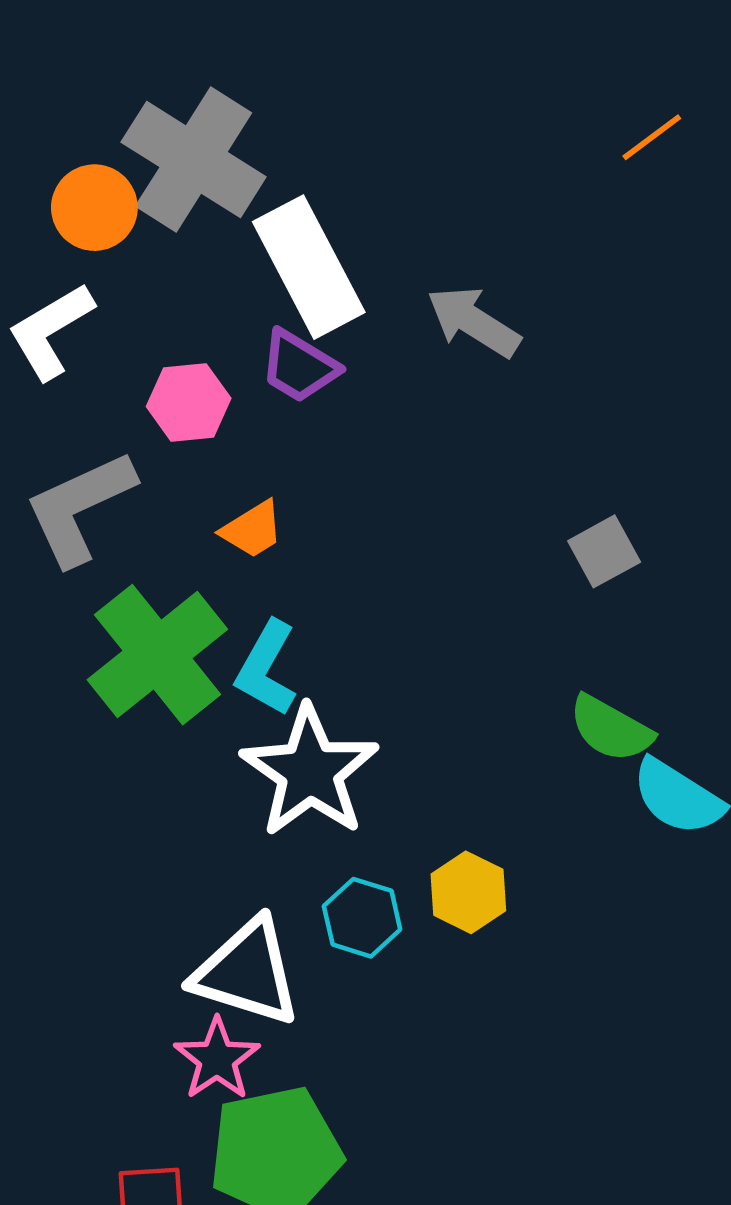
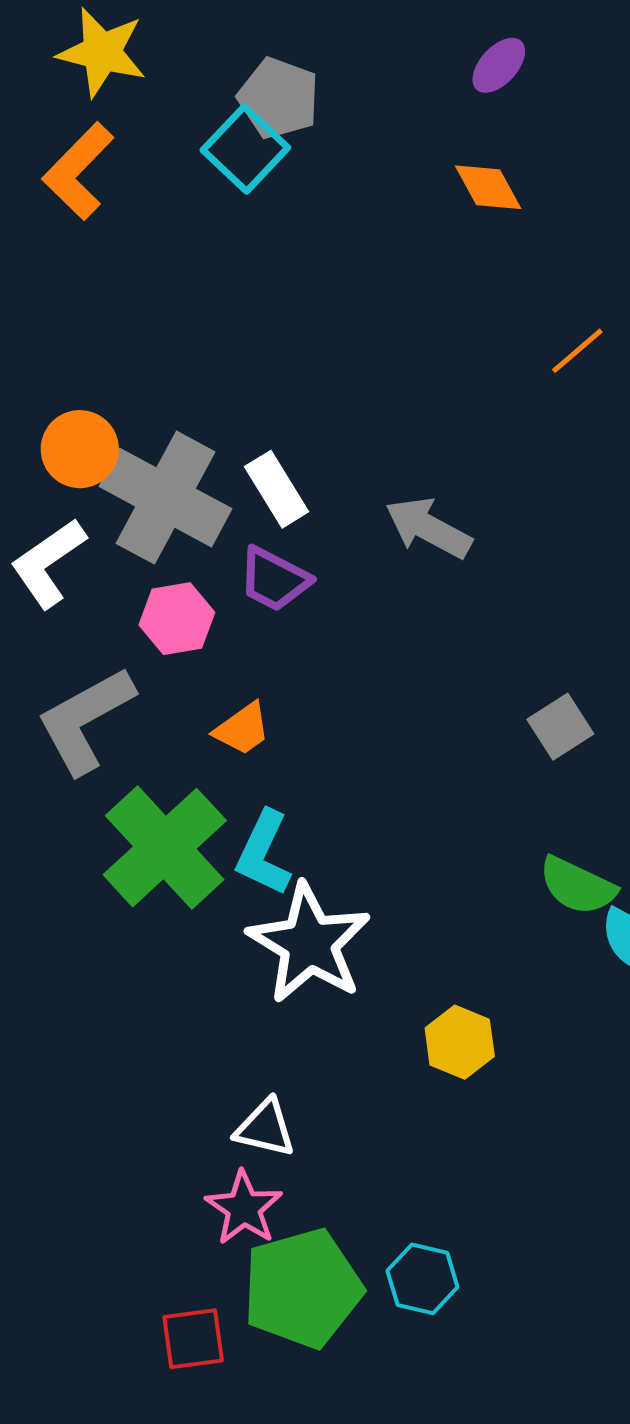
gray cross: (194, 160) -> (166, 498), moved
white rectangle: (309, 267) -> (277, 489), size x0.6
cyan hexagon: (362, 918) -> (422, 1279), moved
white triangle: (247, 972) -> (265, 1128), size x0.6

